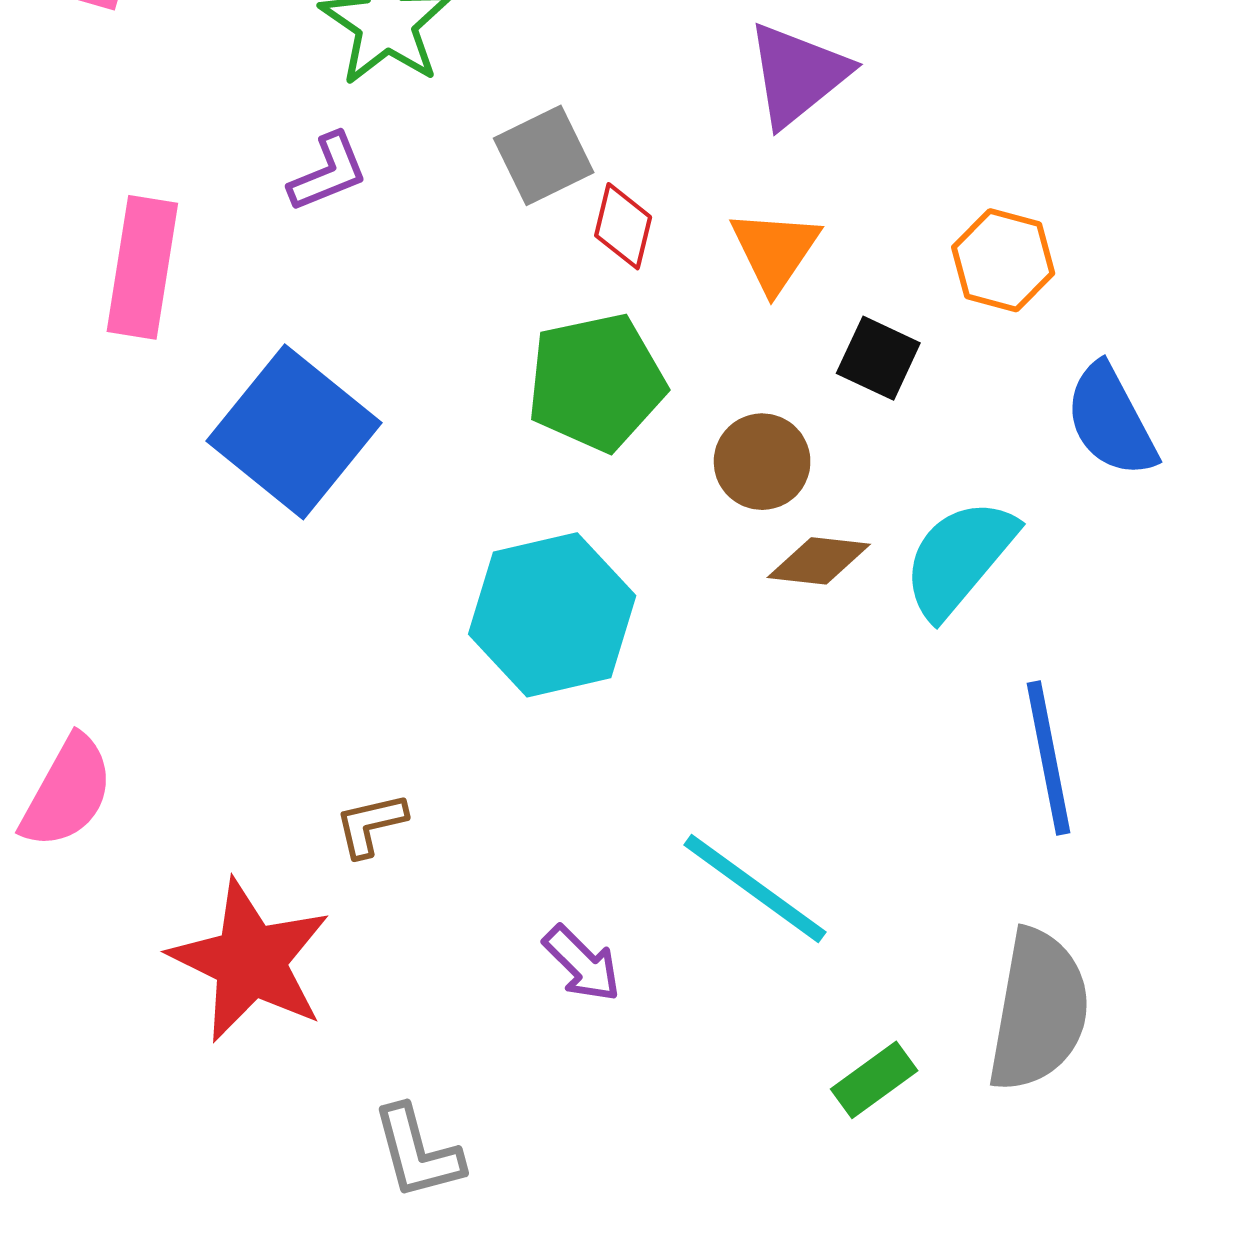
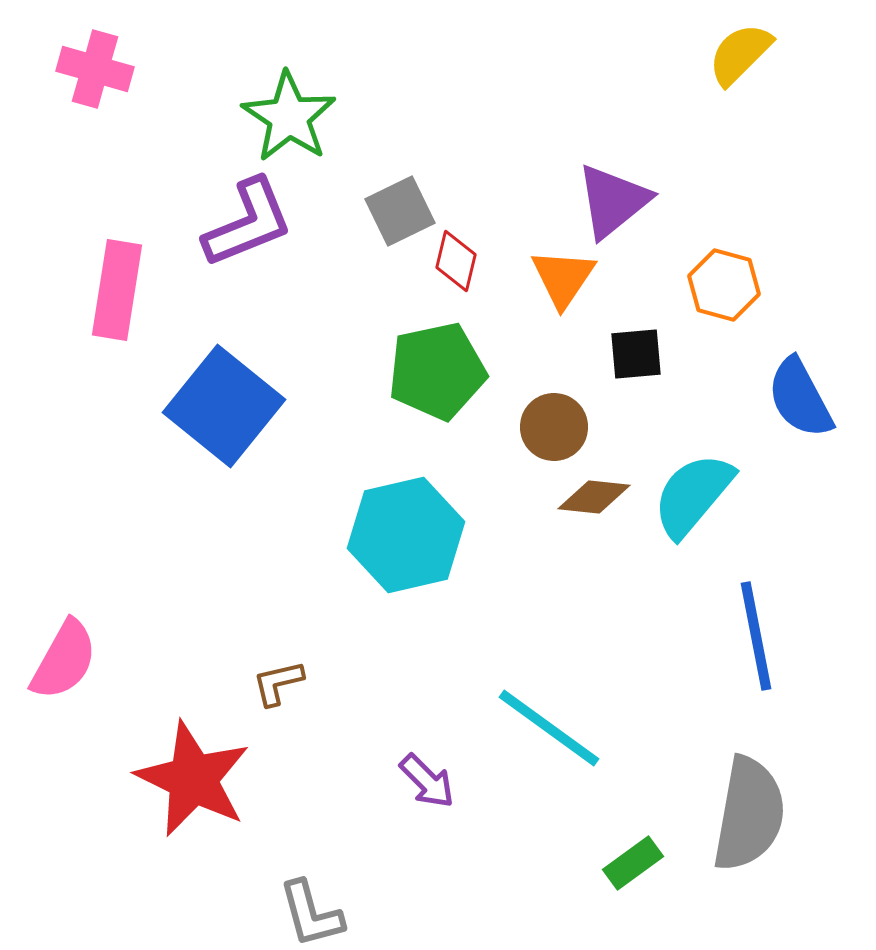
purple triangle: (797, 74) -> (613, 201), moved
purple L-shape: (328, 172) -> (248, 223), size x1.6
black square: (878, 358) -> (636, 354), turned -30

